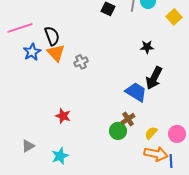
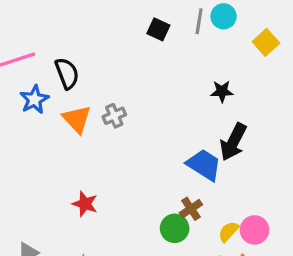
orange triangle: (56, 53) -> (77, 119), moved
pink circle: (177, 134) -> (255, 230), moved

